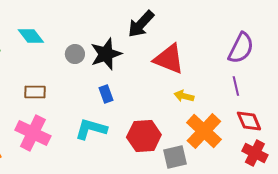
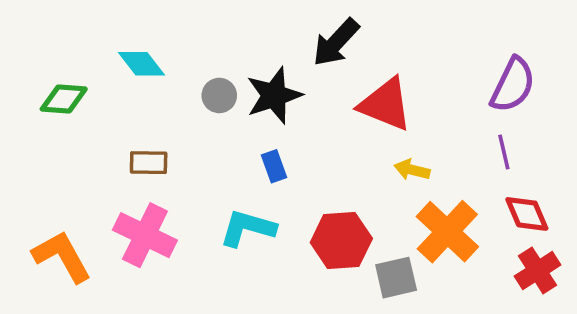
red cross: (255, 153) -> (538, 271), turned 30

